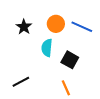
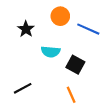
orange circle: (56, 24) -> (60, 16), moved
cyan semicircle: (47, 48) -> (51, 52), turned -90

